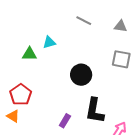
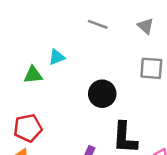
gray triangle: (120, 26) -> (146, 26), turned 40
red pentagon: (21, 95) -> (28, 128), turned 30

